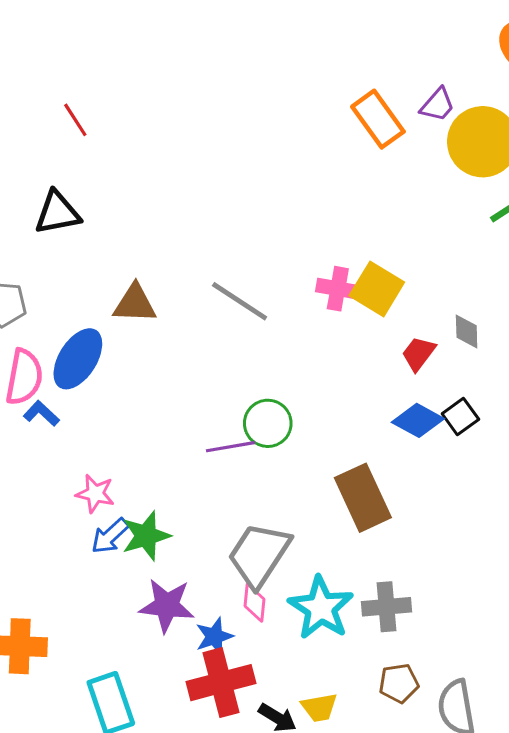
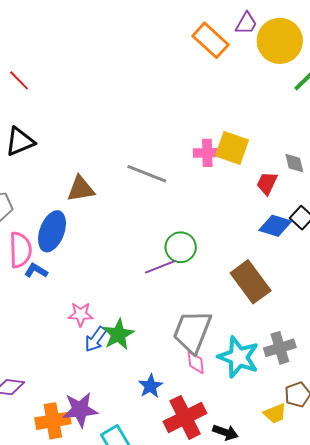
purple star: (167, 606) -> (80, 410), moved
blue star: (214, 636) -> (150, 386), moved
yellow trapezoid: (319, 707) -> (275, 413), moved

